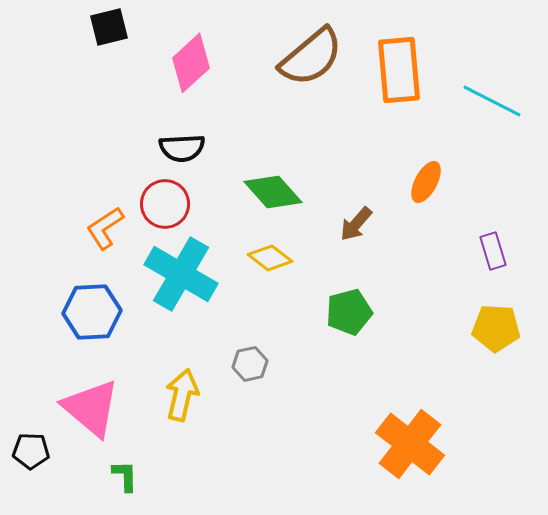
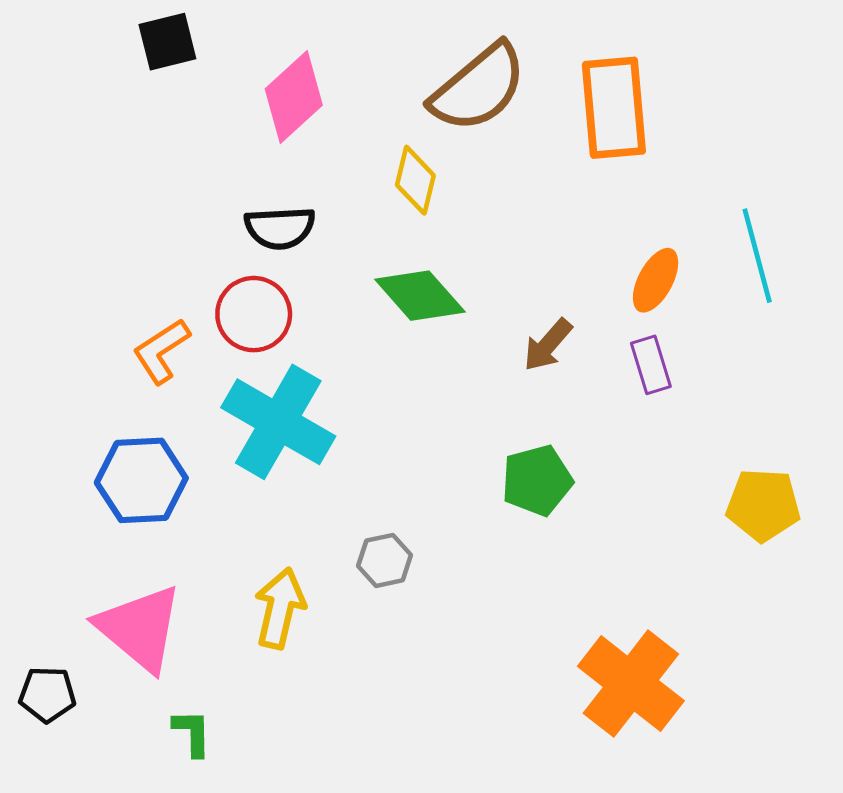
cyan line: (492, 101) -> (757, 256), moved, turned 48
purple rectangle: (493, 251) -> (651, 365), moved
yellow diamond: (270, 258) -> (415, 180), moved, turned 66

